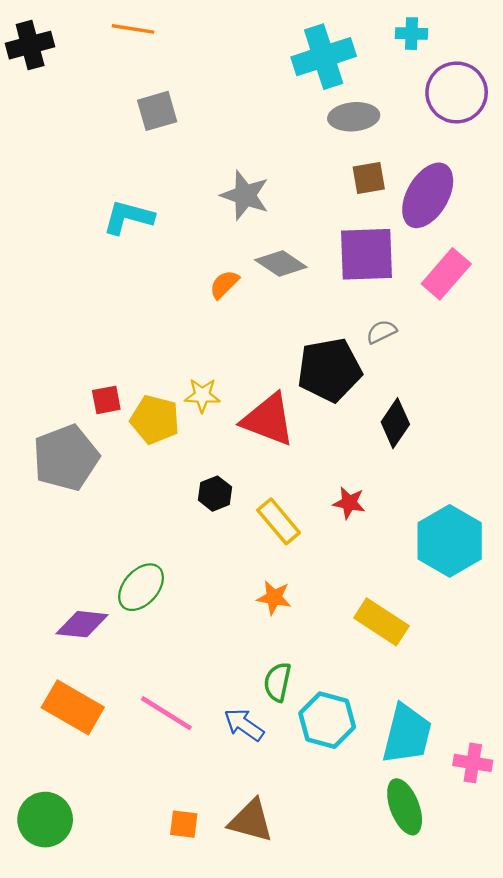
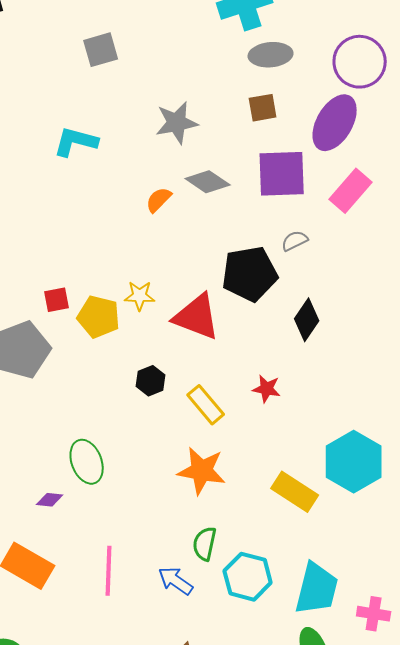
purple circle: (457, 92) -> (360, 62), moved
brown square: (369, 178) -> (263, 108), moved
gray star: (245, 195) -> (177, 123), turned -30
cyan hexagon: (450, 541) -> (354, 462), moved
green ellipse: (141, 587) -> (87, 462), turned -63
orange star: (274, 598) -> (202, 471), size x1.6
purple diamond: (82, 624) -> (50, 500), moved, size x0.6
pink line: (166, 713) -> (109, 571), turned 60

